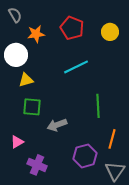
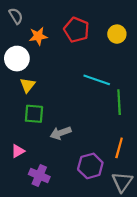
cyan line: (76, 67) -> (97, 80), moved, turned 45
yellow triangle: (26, 80) -> (28, 85), turned -35
green line: (98, 106) -> (119, 102), moved

